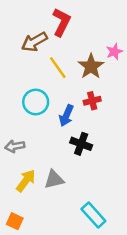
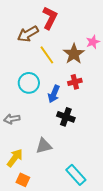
yellow arrow: (26, 181) -> (15, 158), moved
orange square: (15, 221) -> (23, 180), moved

